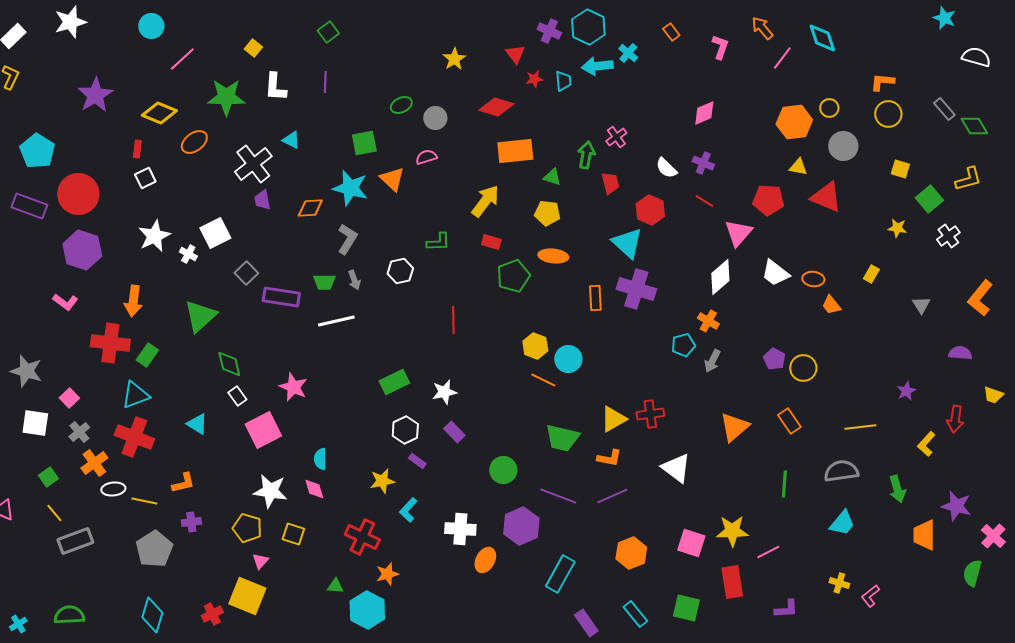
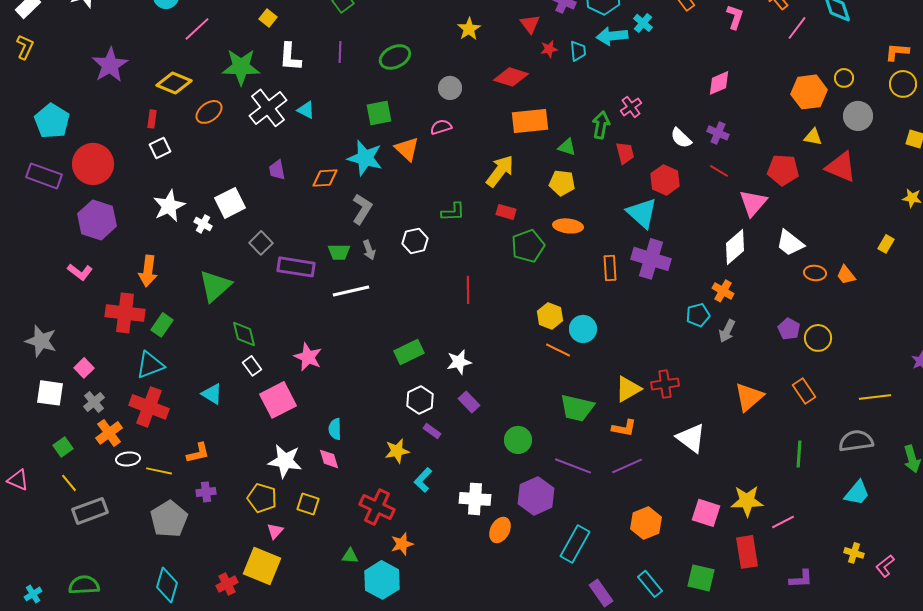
green ellipse: (401, 105) -> (395, 57), moved, size x1.4
white cross: (253, 164) -> (268, 108), moved
orange ellipse: (813, 279) -> (815, 273), moved

